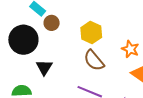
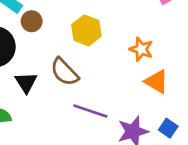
brown semicircle: (94, 60) -> (64, 72), moved

